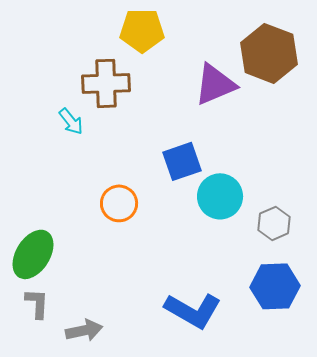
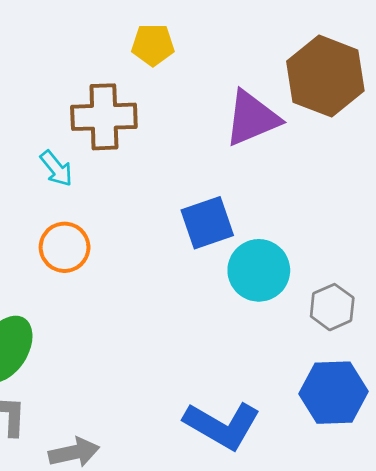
yellow pentagon: (142, 30) -> (153, 45), size x0.7
orange circle: (119, 203) -> (65, 247), moved

